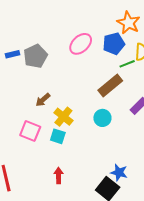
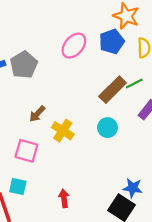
green line: (127, 64) -> (134, 84), moved
cyan square: (58, 136) -> (18, 187), moved

